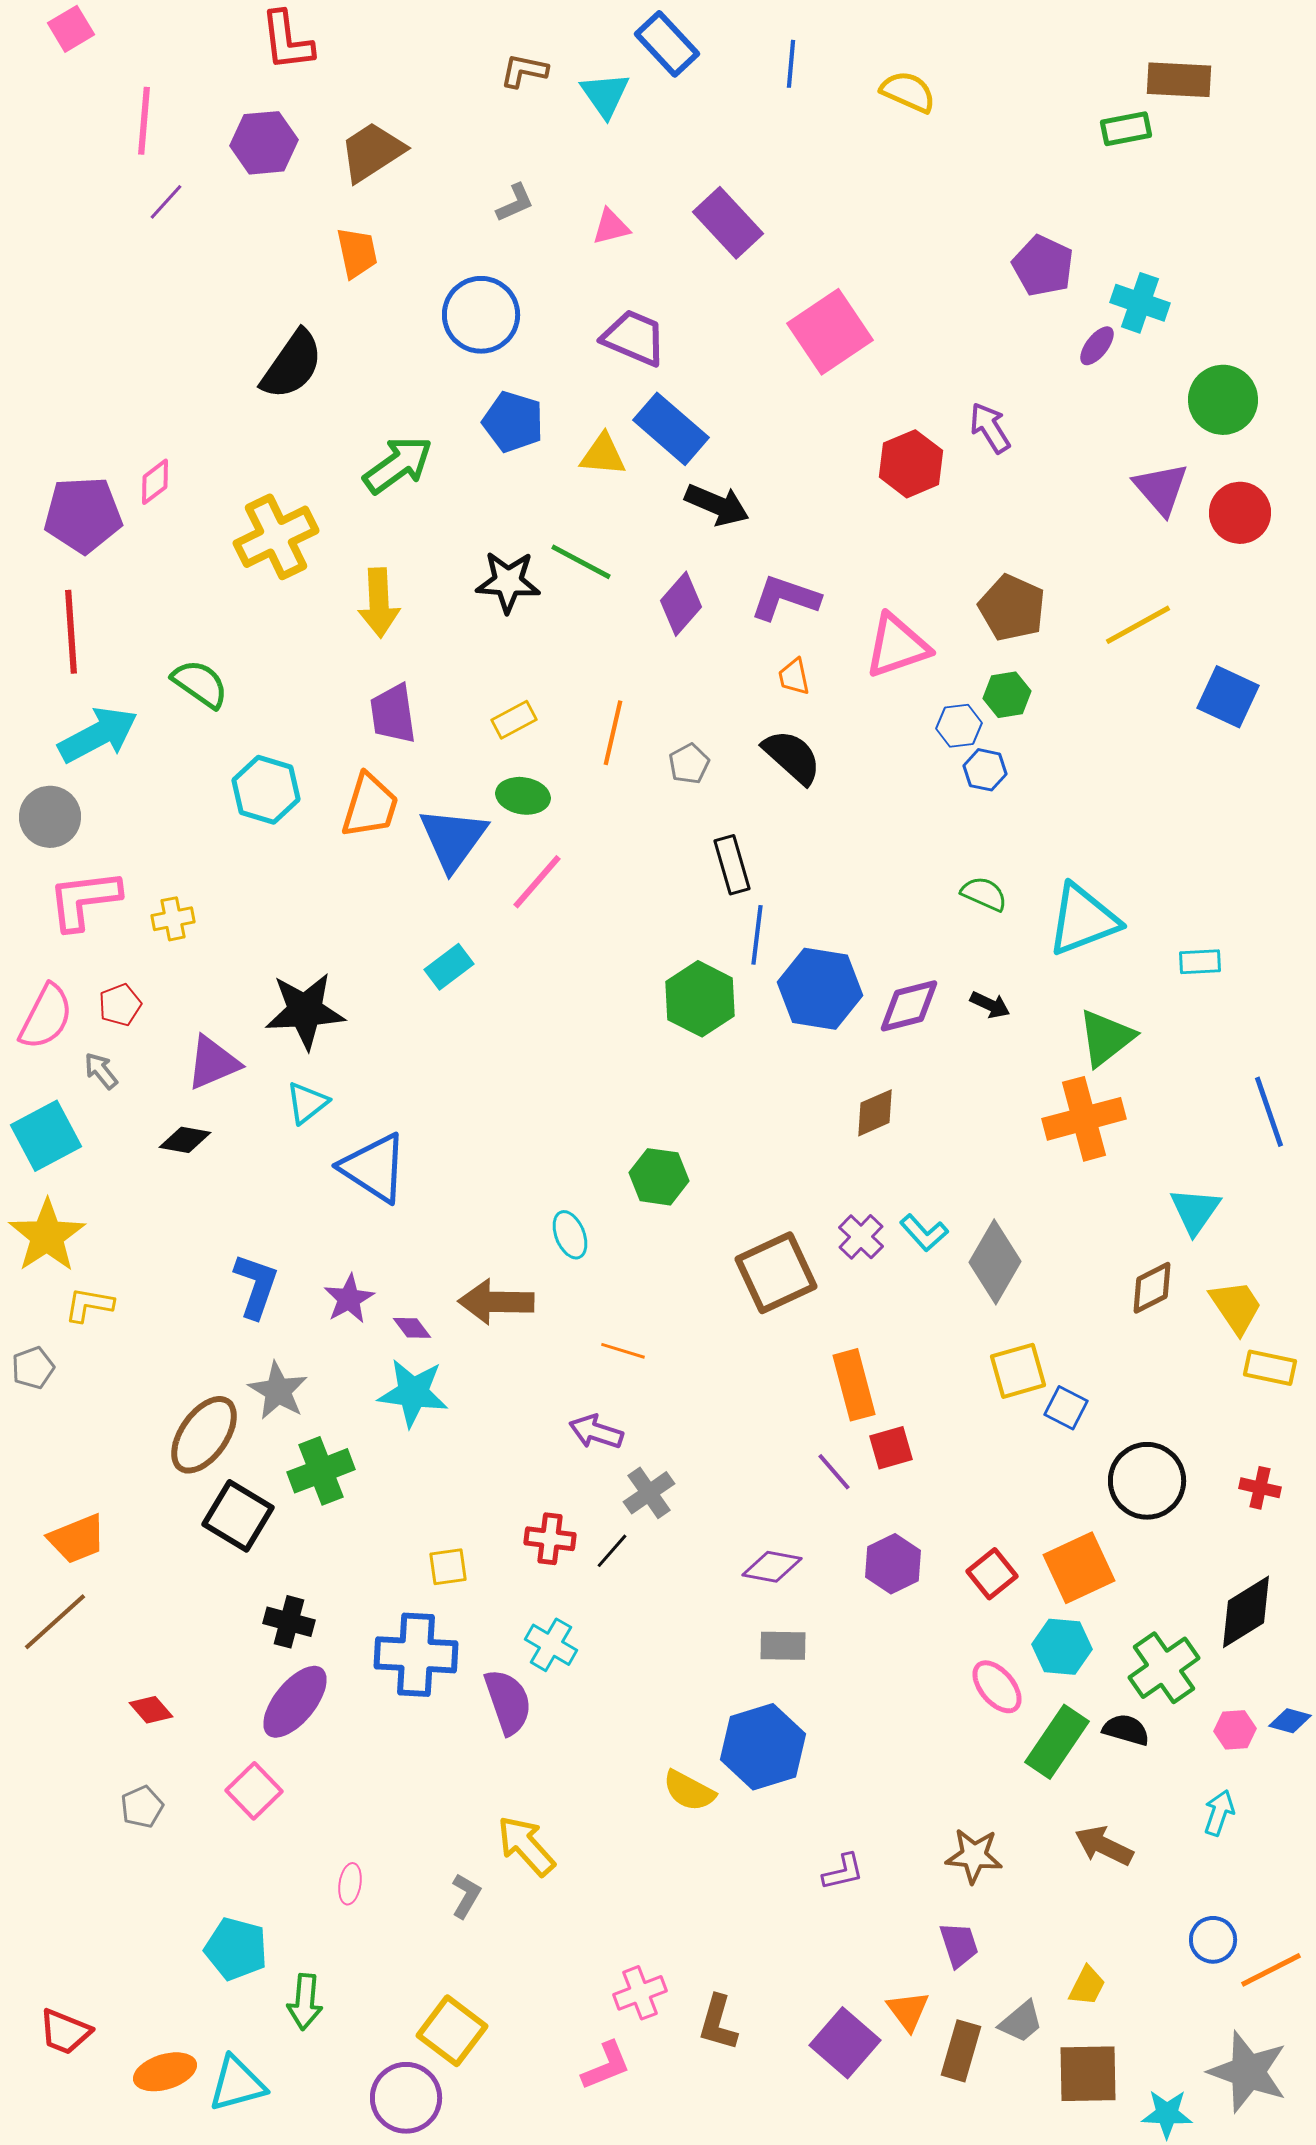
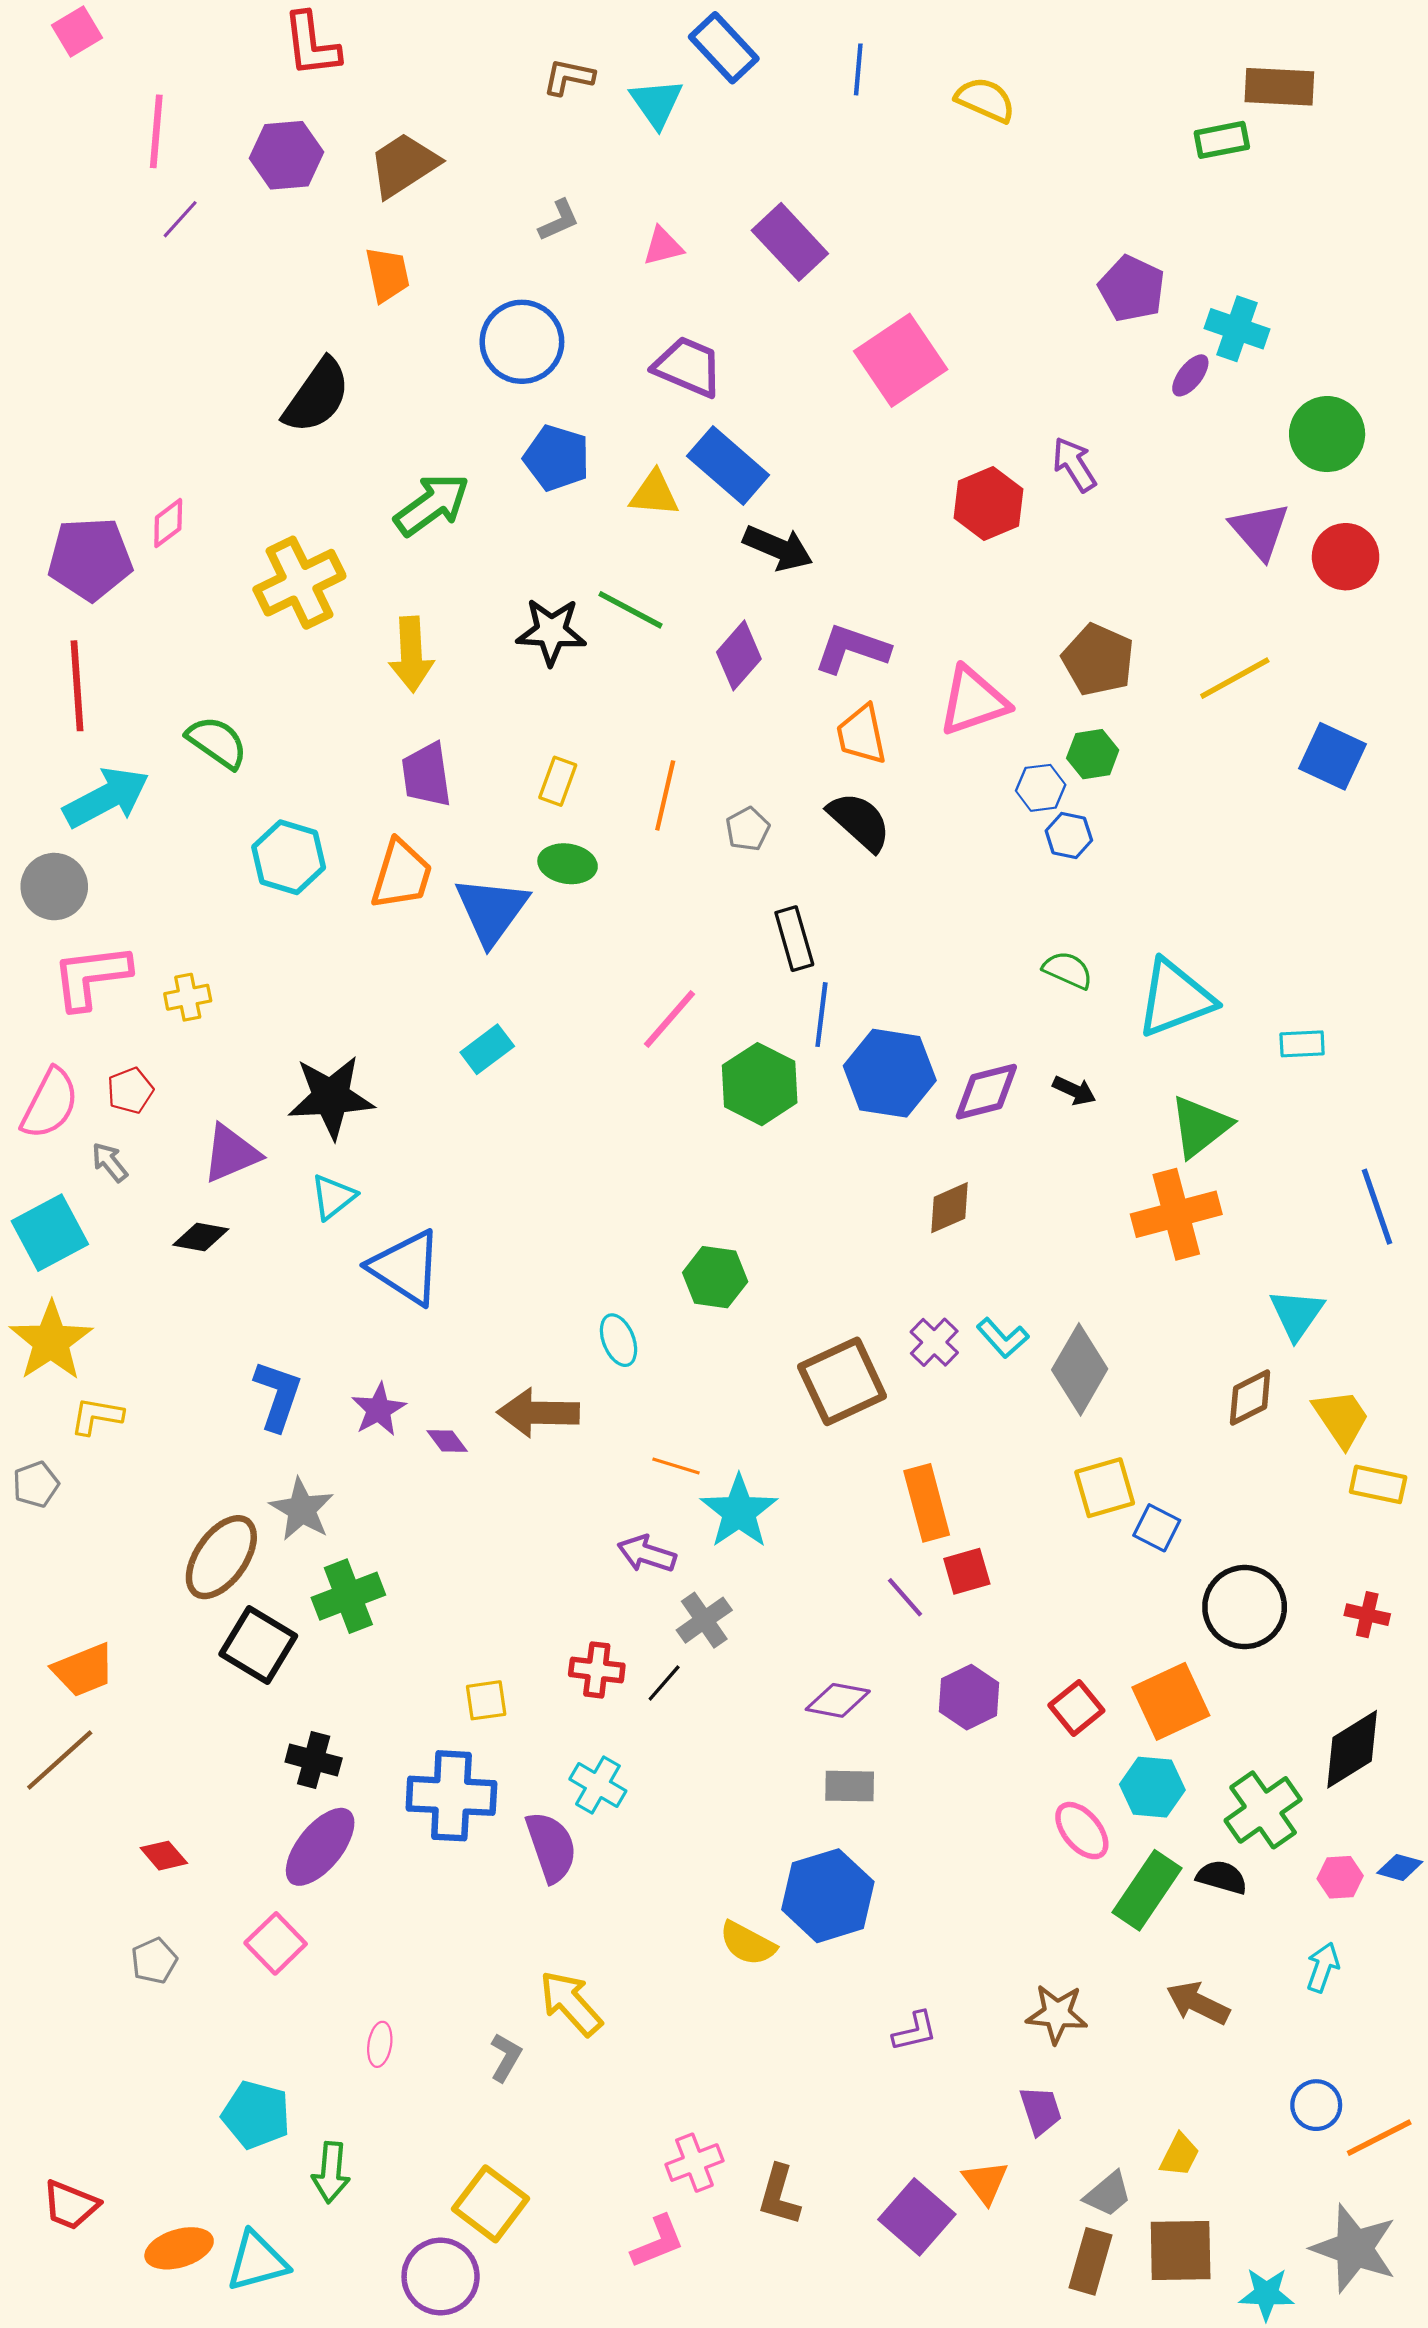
orange trapezoid: (794, 677) -> (862, 735), size x1.5
yellow rectangle: (514, 720) -> (558, 781), turned -42
pink line: (537, 882) -> (670, 1019), moved
cyan star: (413, 1393) -> (739, 1512), moved, turned 30
brown rectangle: (961, 2051) -> (1091, 2261), moved

